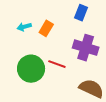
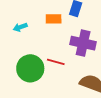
orange rectangle: (46, 28) -> (54, 19), moved, turned 63

